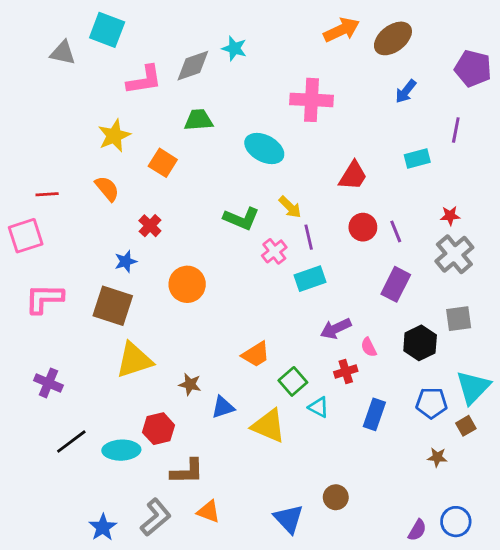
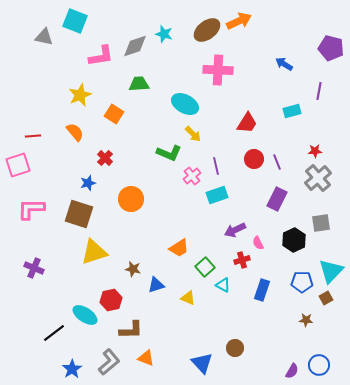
brown ellipse: (393, 38) -> (207, 30), moved
blue arrow: (406, 91) -> (284, 64), turned 84
yellow arrow: (290, 207) -> (193, 134), moved
yellow triangle: (269, 426) -> (188, 298), size x0.6
black line: (71, 442) -> (54, 333), moved
cyan ellipse: (121, 450) -> (85, 315), turned 35

